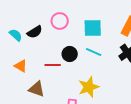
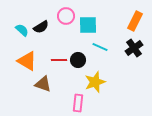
cyan square: (93, 28) -> (88, 25), moved
black circle: (70, 54) -> (78, 60), moved
orange triangle: (21, 66) -> (27, 61), size x1.5

